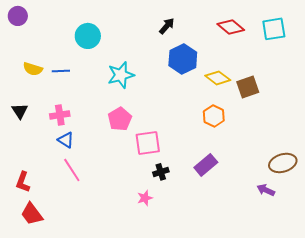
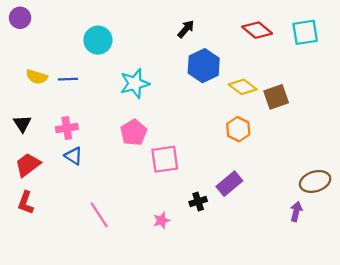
pink line: (72, 170) -> (99, 215), moved
black cross: (161, 172) -> (198, 202), moved
purple arrow: (266, 190) -> (296, 212), turned 78
red trapezoid: (32, 214) -> (28, 165), moved, turned 90

